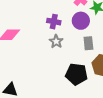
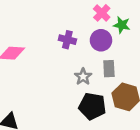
gray star: (56, 41) -> (83, 77), moved

